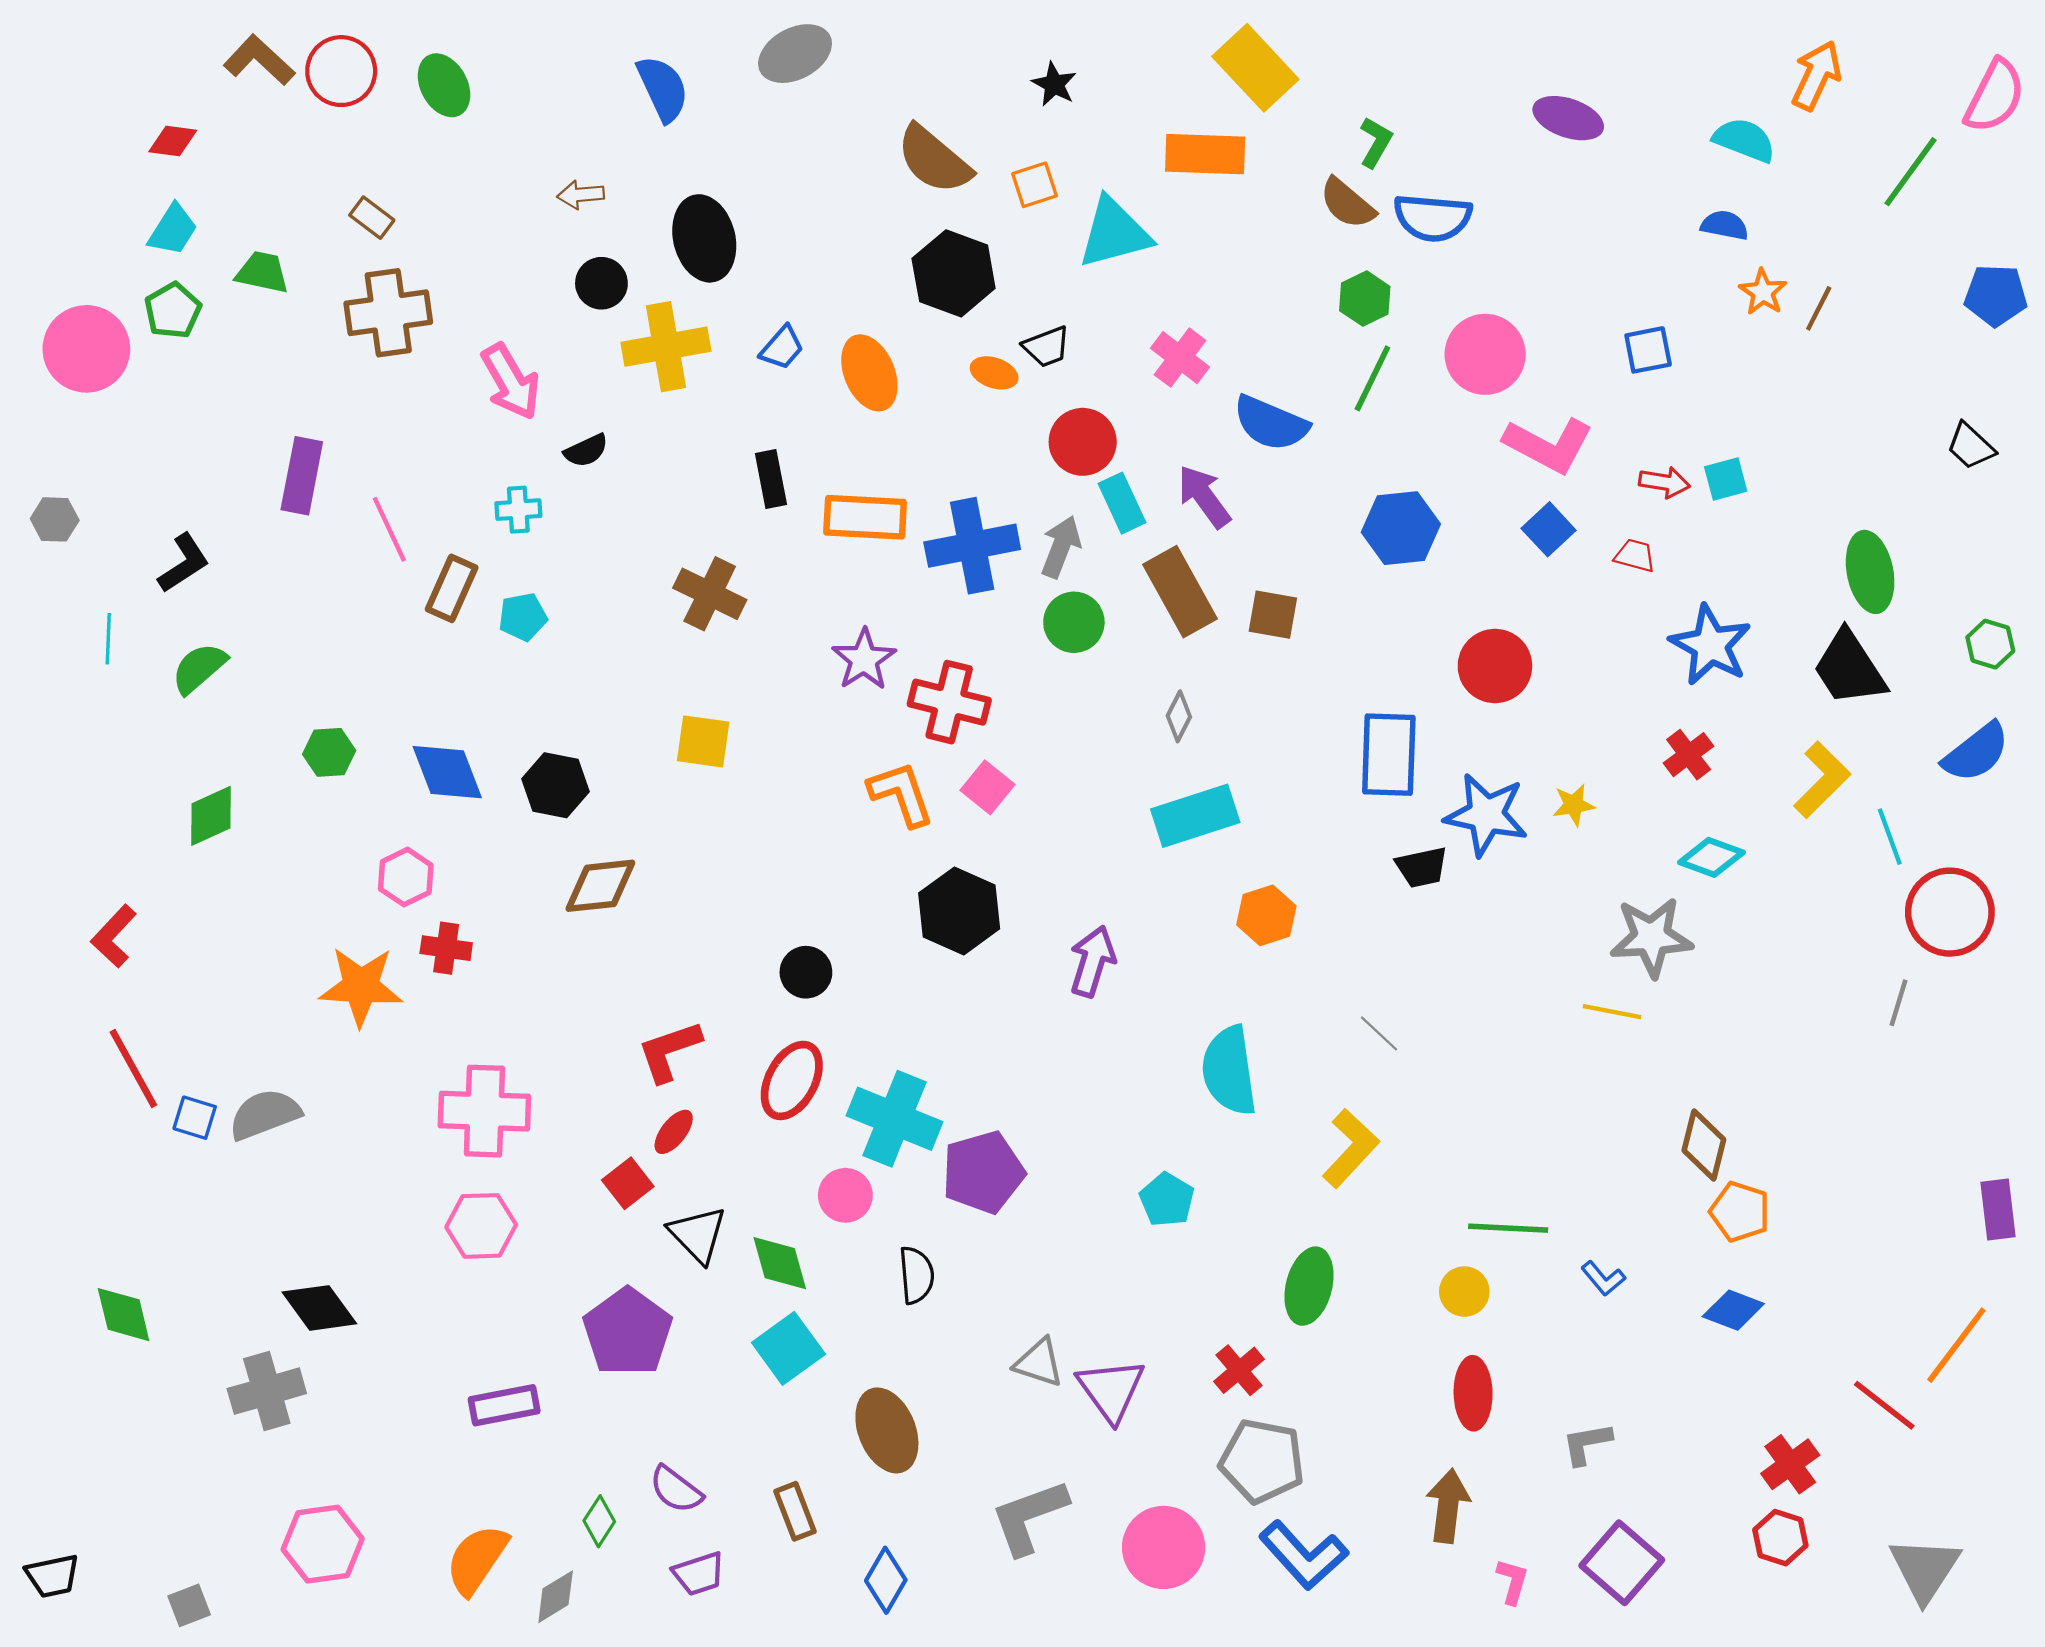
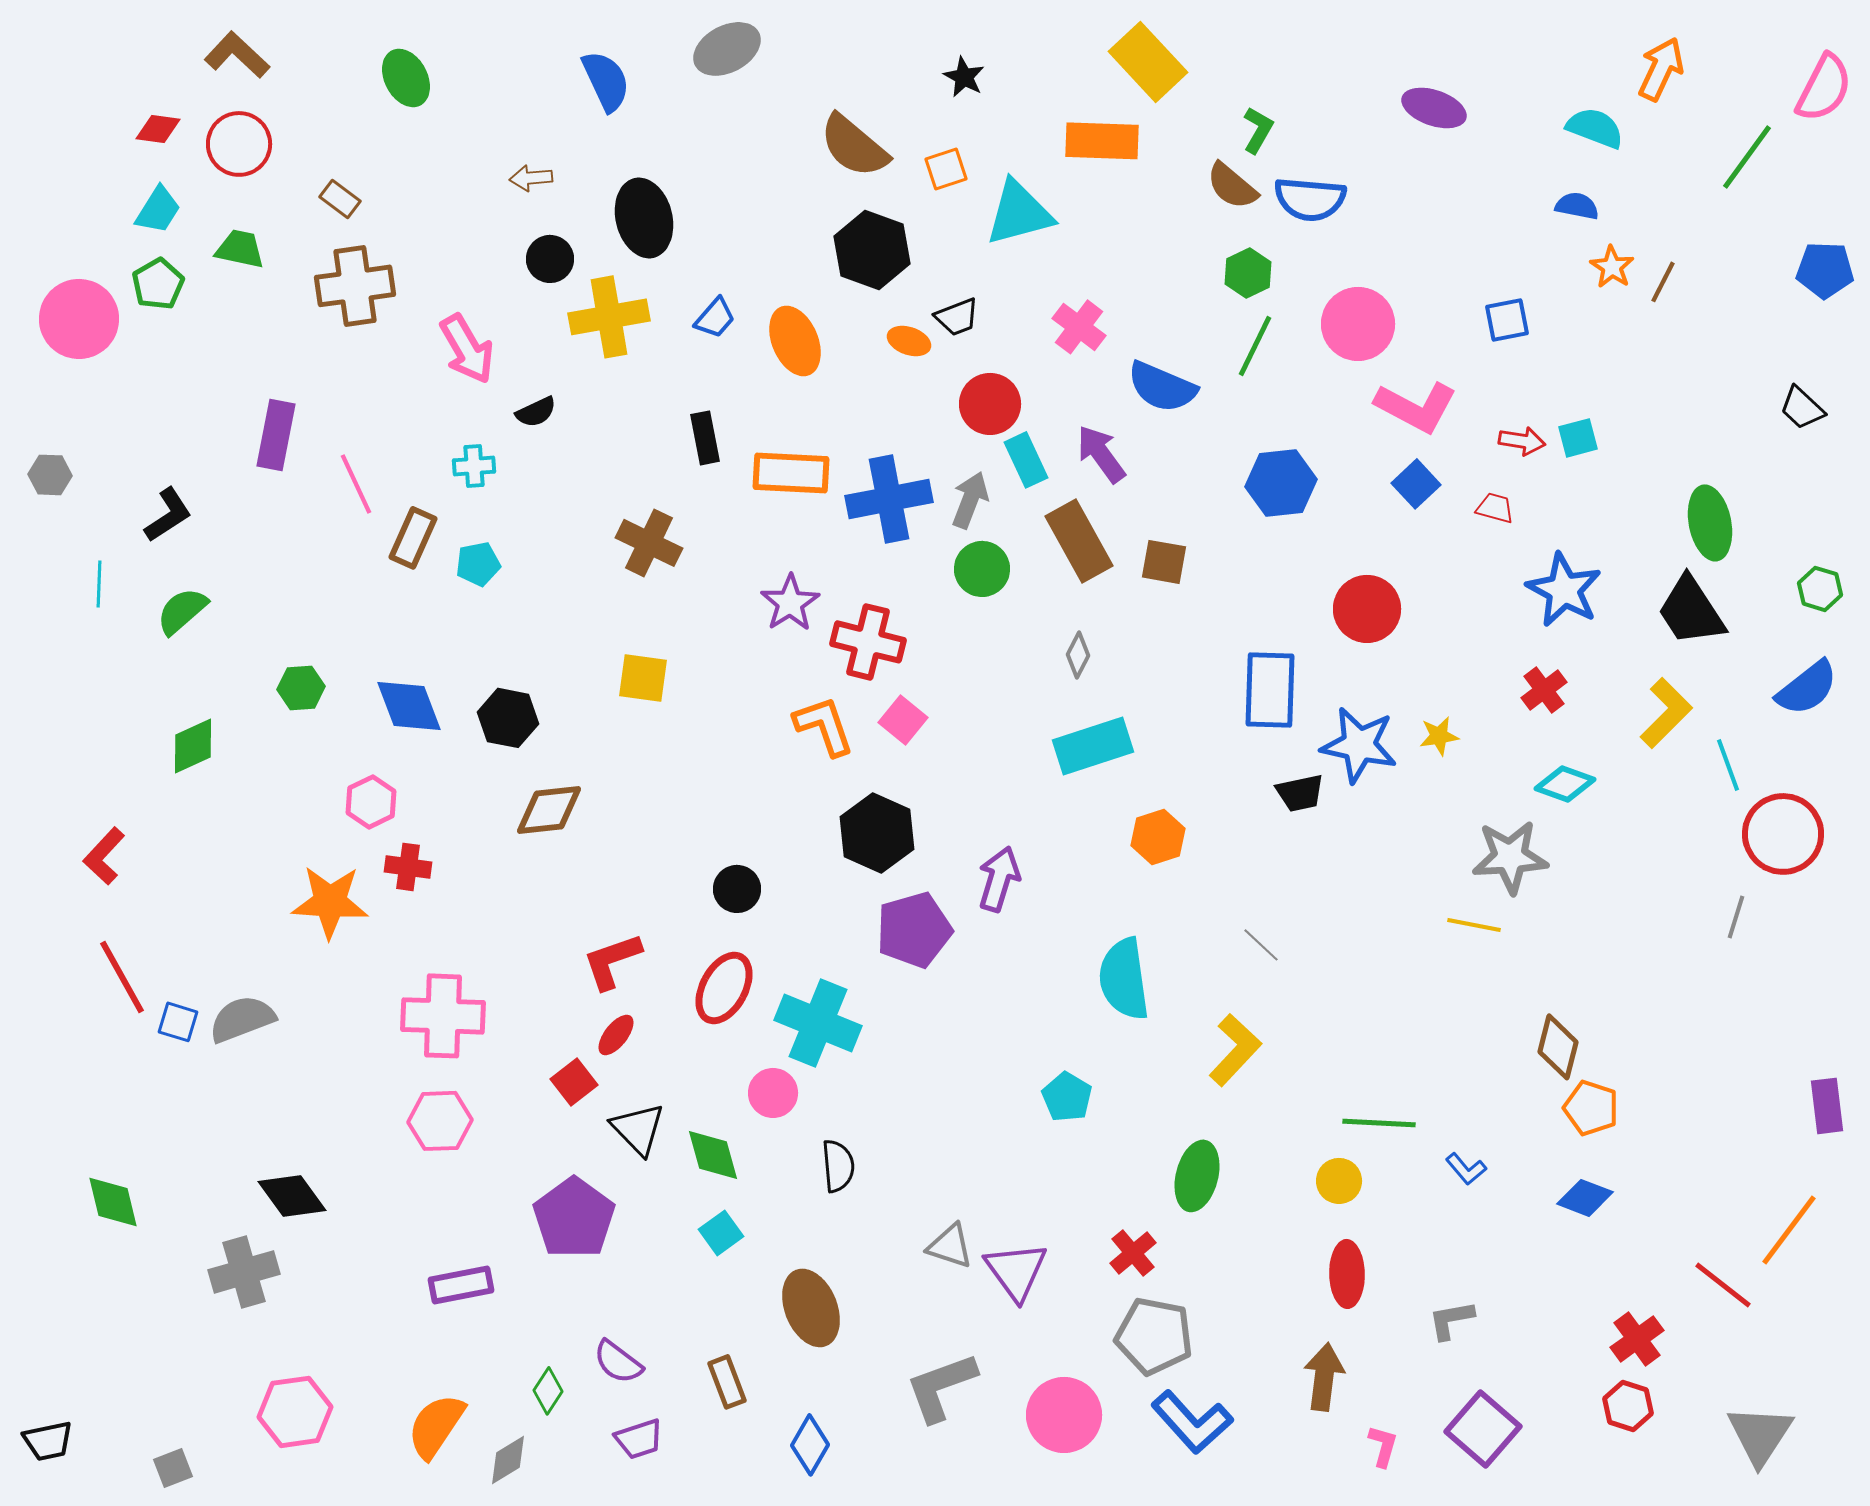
red circle: (341, 71) -> (239, 144), moved
purple pentagon: (983, 1172) -> (914, 930), moved
cyan square: (788, 1348) -> (721, 1233), size x0.7

